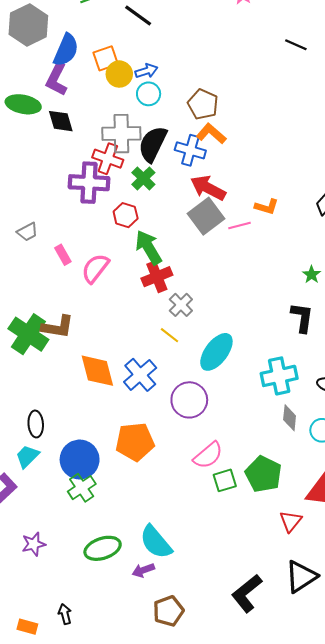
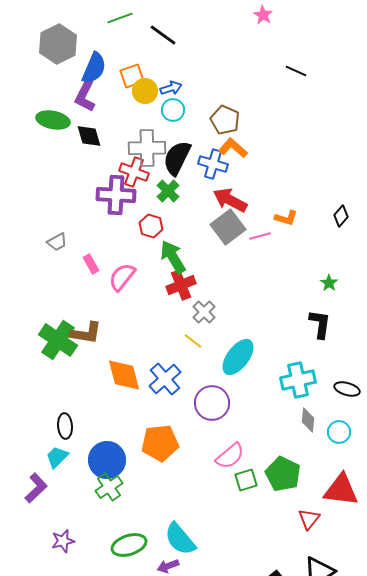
black line: (296, 45) -> (296, 71), moved

